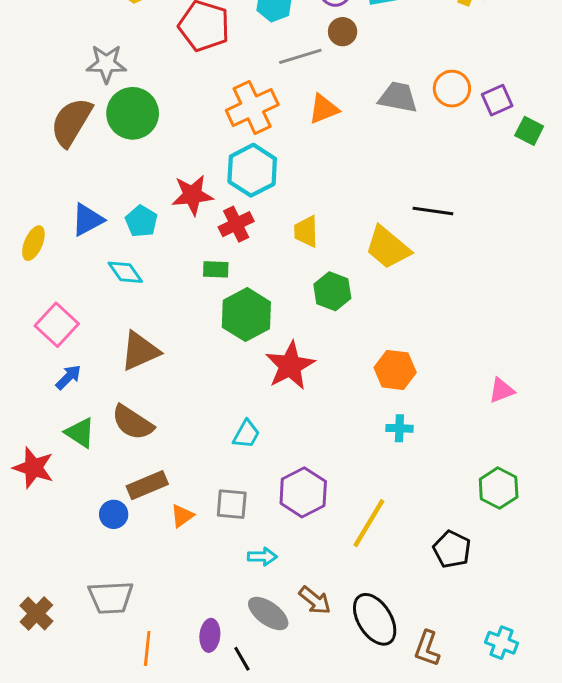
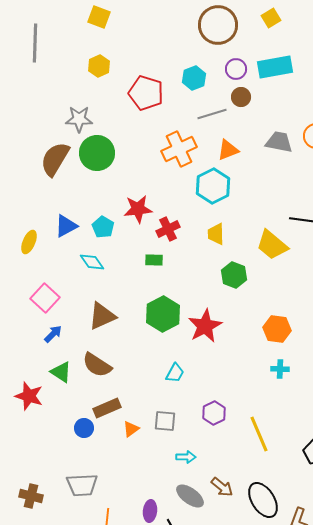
cyan hexagon: (252, 170) -> (213, 186), moved
green hexagon: (246, 315) -> (163, 314), moved
purple hexagon: (303, 492) -> (214, 413), size x0.7
yellow line: (369, 523) -> (259, 434), turned -54
brown cross: (36, 613) -> (31, 496), turned -30

